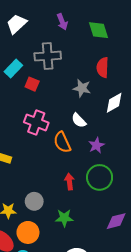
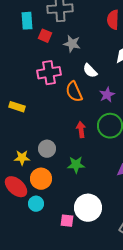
cyan rectangle: (13, 68) -> (27, 21), turned -48
gray star: (82, 88) -> (72, 44), moved
pink cross: (36, 122) -> (49, 73), turned -30

